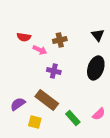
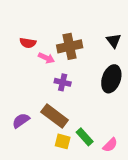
brown cross: (60, 40) -> (70, 46), size x1.5
pink semicircle: (99, 114) -> (110, 145), moved
yellow square: (35, 122) -> (63, 141), moved

